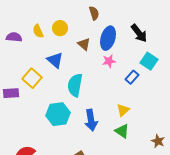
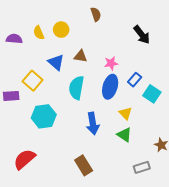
blue ellipse: (108, 38) -> (110, 87), moved
brown triangle: (84, 44) -> (81, 56), moved, turned -32
cyan square: (149, 61) -> (152, 94), moved
yellow triangle: (123, 110) -> (125, 113), turned -32
cyan hexagon: (58, 114) -> (44, 116), moved

